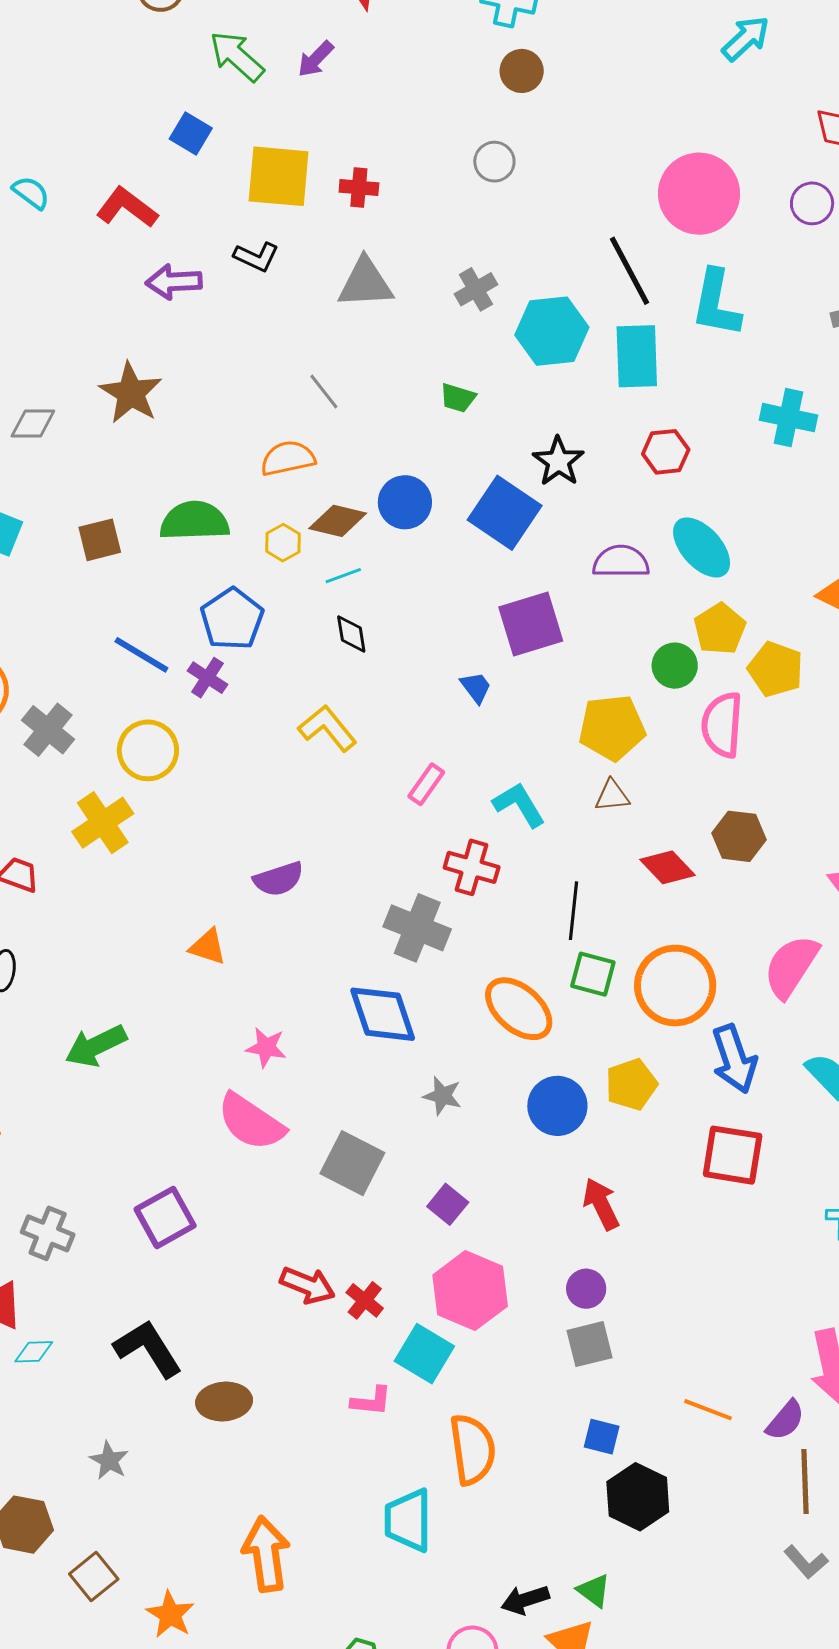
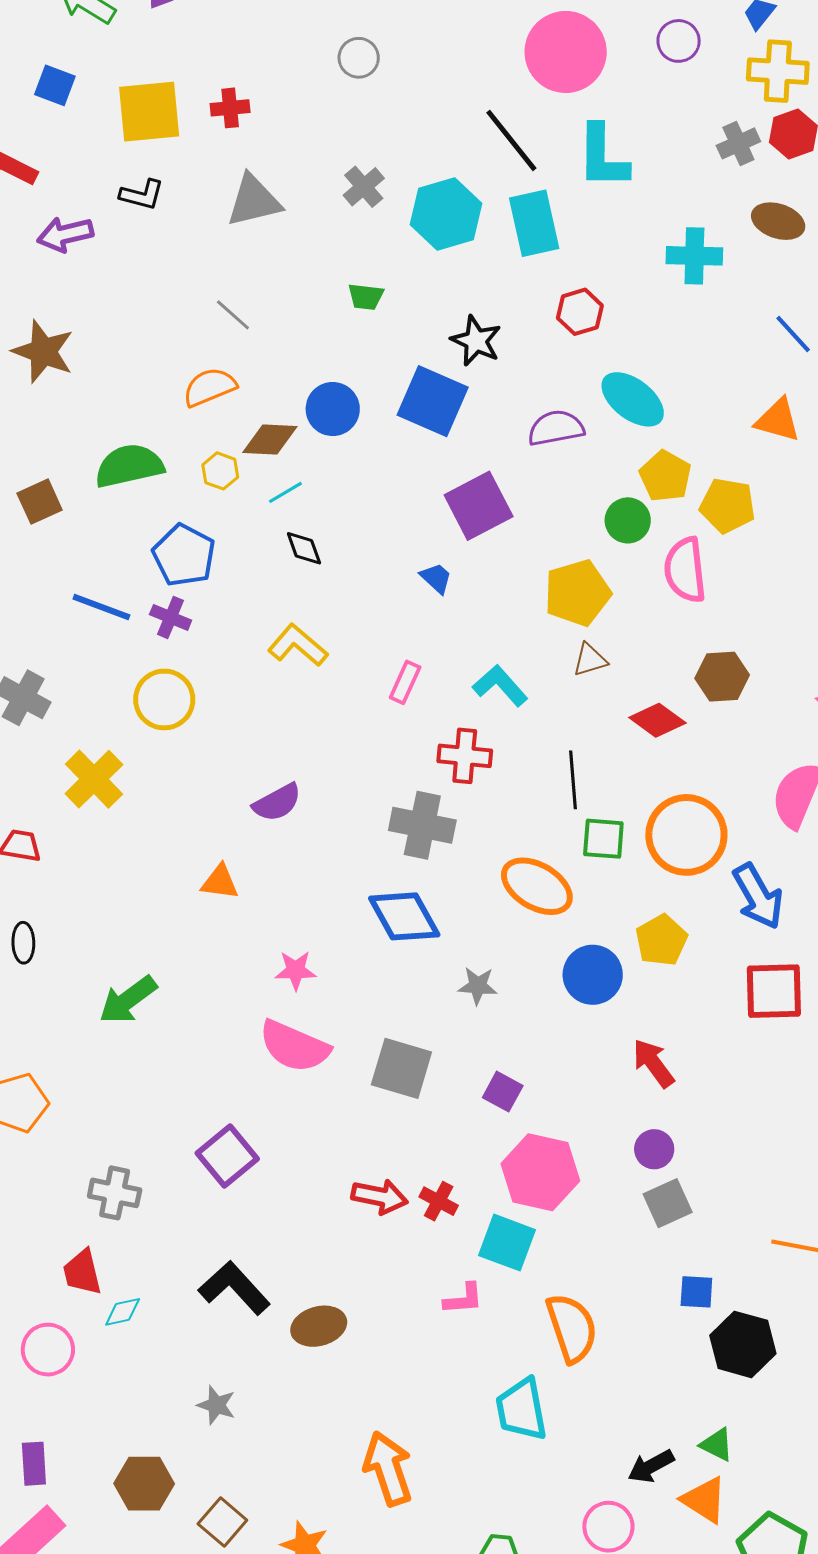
yellow circle: (148, 750) -> (164, 699), moved

